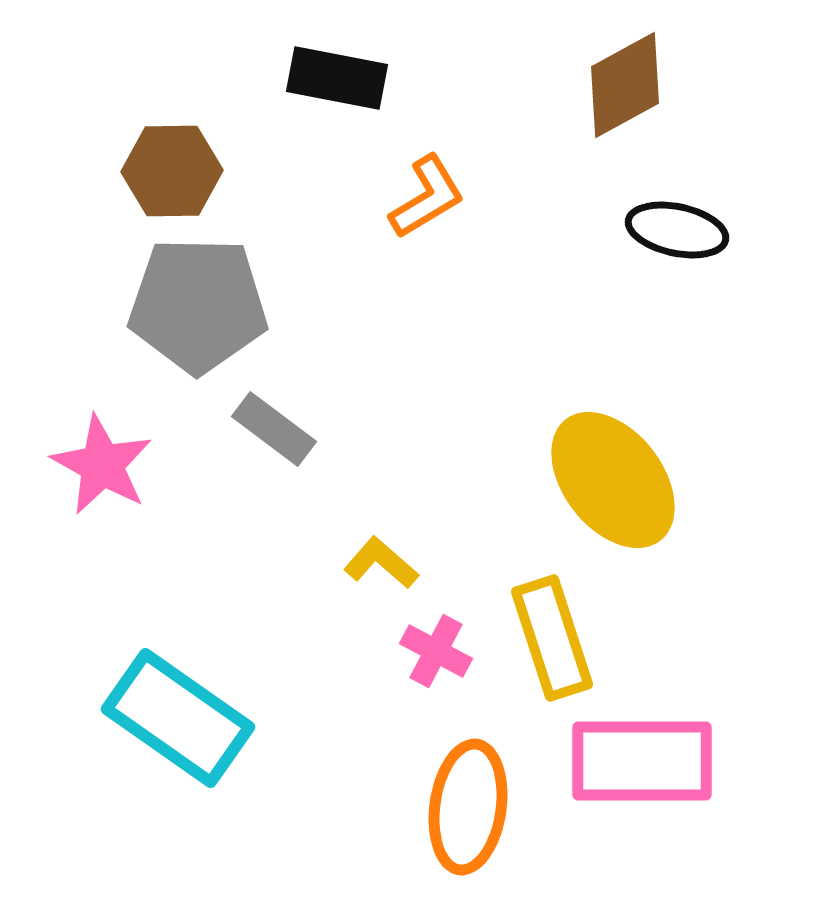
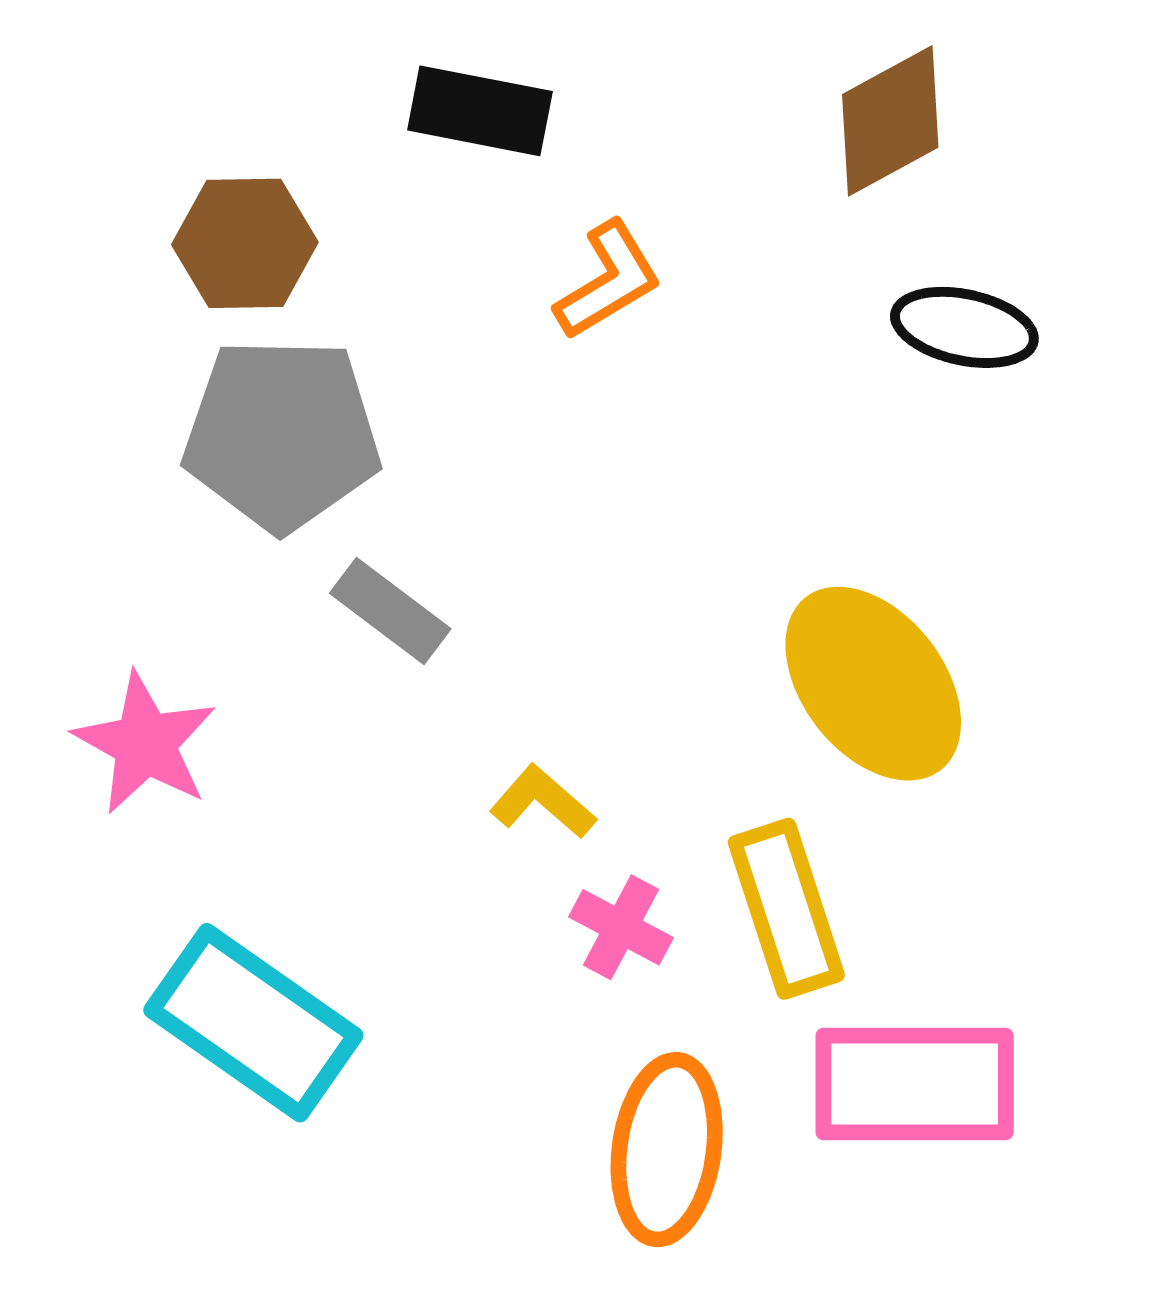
pink star: (102, 465) -> (145, 743), moved

